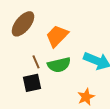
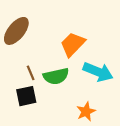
orange trapezoid: (57, 36) -> (73, 44), moved

